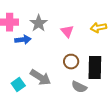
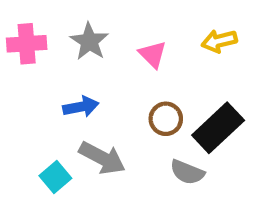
blue arrow: (23, 40) -> (81, 107), moved
black rectangle: (95, 67) -> (218, 128), turned 50

